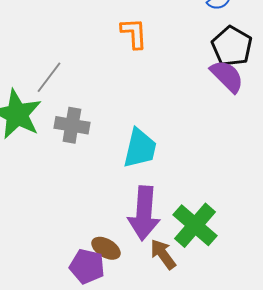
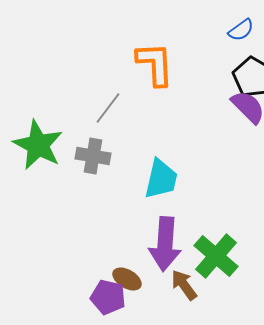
orange L-shape: (134, 33) -> (155, 64), size x1.4
gray line: (49, 77) -> (108, 108), moved

